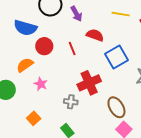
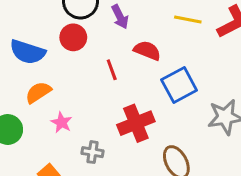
blue semicircle: (25, 28) -> (28, 52), moved
red circle: (44, 46) -> (73, 37), moved
gray cross: (71, 102) -> (93, 152), moved

